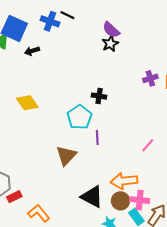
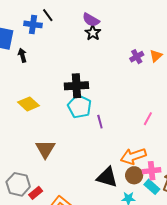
black line: (67, 15) -> (48, 15), turned 40
black arrow: (32, 51) -> (22, 55), turned 104
black cross: (99, 96) -> (76, 86), moved, size x1.6
brown triangle: (66, 156) -> (45, 149), moved

